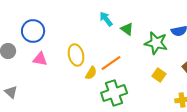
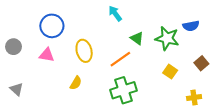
green triangle: (127, 29) -> (137, 38), moved
blue circle: (33, 31) -> (52, 26), moved
yellow semicircle: (91, 73) -> (76, 83), moved

